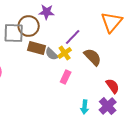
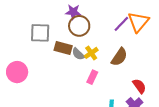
brown circle: (29, 26) -> (79, 26), moved
purple line: (73, 37) -> (121, 24), moved
brown semicircle: (93, 57) -> (119, 57), turned 78

